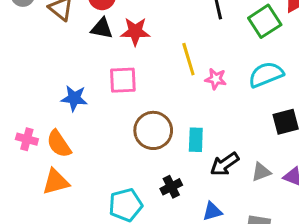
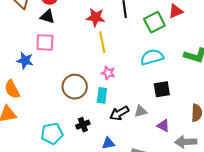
red star: (135, 32) -> (96, 17), moved
pink star: (216, 79) -> (108, 73), moved
pink square: (123, 80) -> (45, 42), moved
gray triangle: (261, 172) -> (141, 111), moved

